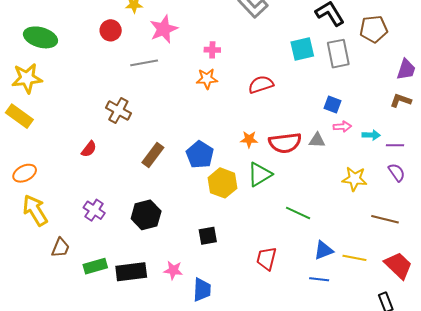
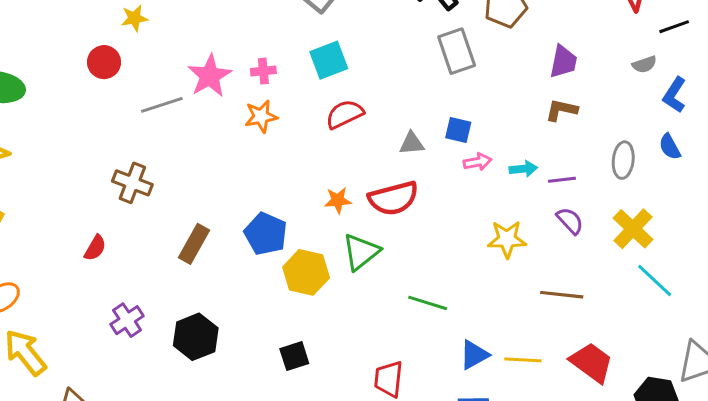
pink star: (164, 29) -> (210, 76), moved
cyan square: (302, 49) -> (329, 60), moved
gray triangle: (317, 140) -> (412, 143), moved
purple cross: (94, 210) -> (127, 320), moved, turned 30

